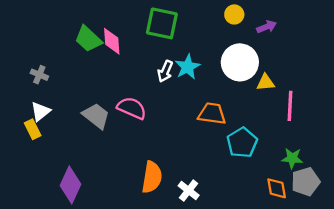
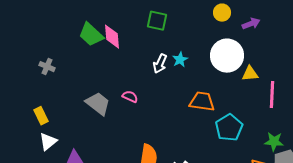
green square: (162, 23) -> (157, 21), size x0.7
cyan star: (187, 67) -> (180, 60), size x0.7
pink semicircle: (132, 108) -> (130, 97), size x0.6
white triangle: (40, 111) -> (48, 142), moved

